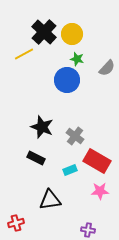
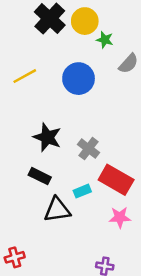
yellow line: (24, 54) -> (25, 76), moved
green star: (77, 59) -> (105, 40), moved
black triangle: (50, 200) -> (57, 210), moved

